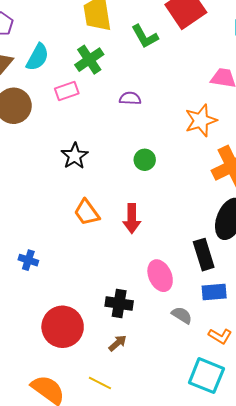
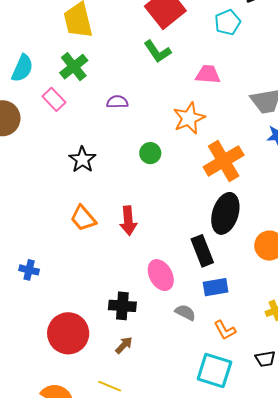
green L-shape: (145, 36) -> (157, 51), moved
pink rectangle: (67, 91) -> (54, 99), turned 70
black star: (75, 156) -> (82, 159), moved
green circle: (145, 160) -> (150, 153), moved
orange L-shape: (220, 336) -> (225, 330), turned 35

